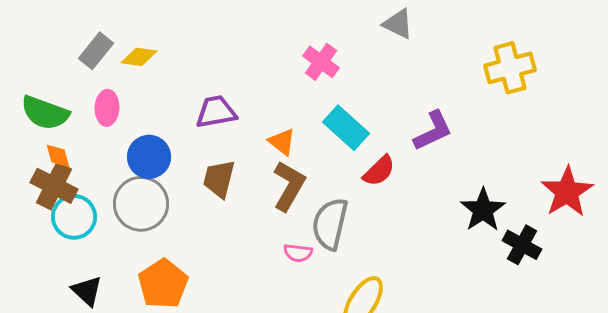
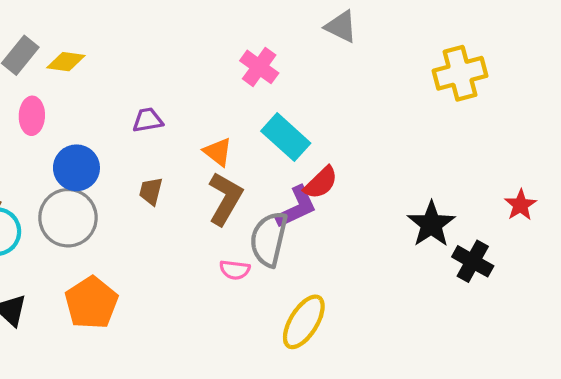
purple trapezoid: (216, 112) -> (148, 120), size x0.7
purple L-shape: (433, 131) -> (296, 207), moved
brown trapezoid: (219, 179) -> (151, 191), size x0.7
red star: (567, 192) -> (521, 205), size x0.6

